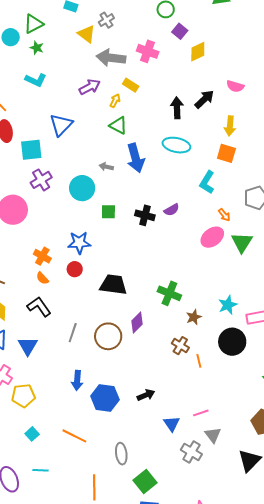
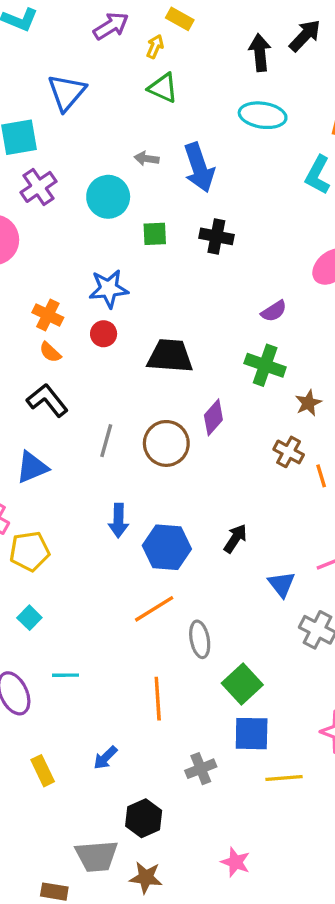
blue arrow: (136, 158) -> (199, 168), moved
purple semicircle: (172, 210) -> (274, 311), moved
blue triangle: (28, 346) -> (32, 467), turned 40
black arrow: (146, 395) -> (235, 538), turned -30
cyan square: (32, 434) -> (29, 618), moved
orange line: (74, 436) -> (154, 609), moved, turned -55

